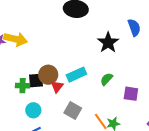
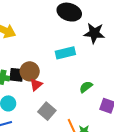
black star: (108, 42) -> (94, 33), moved, turned 30
cyan rectangle: (76, 75) -> (65, 53), moved

